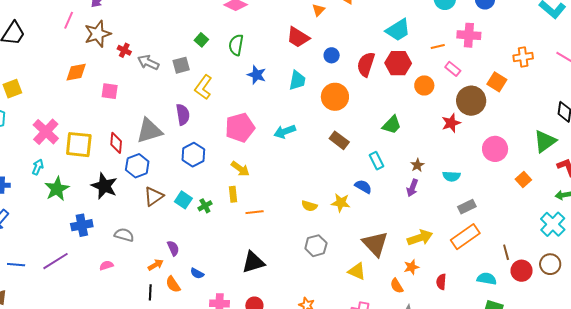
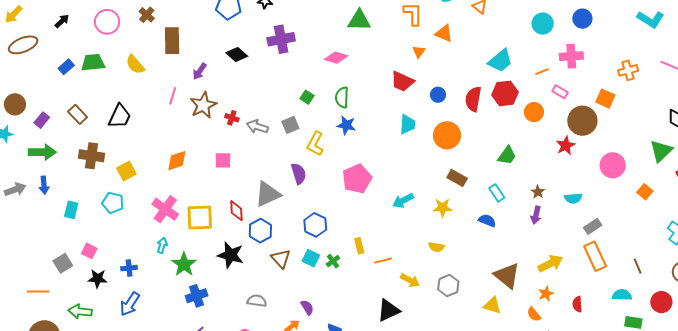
orange diamond: (76, 72) -> (177, 161), moved
blue star: (257, 75) -> (346, 125), moved
cyan arrow: (285, 132) -> (403, 201), moved
blue hexagon: (193, 155) -> (315, 225), moved
yellow arrow: (240, 169) -> (410, 280), moved
brown triangle: (154, 196) -> (281, 259), turned -30
yellow star: (341, 203) -> (443, 208), moved
blue cross: (82, 225) -> (197, 296), moved
orange rectangle: (465, 237) -> (595, 256), turned -72
red circle: (522, 271) -> (661, 302), moved

